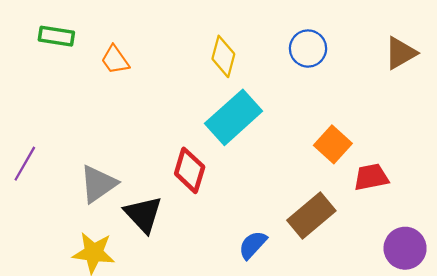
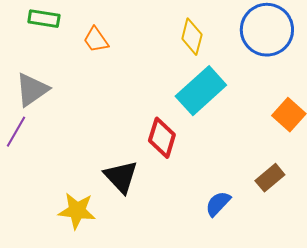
blue circle: (308, 49) -> (267, 30), size x1.6
gray triangle: (98, 184) -> (32, 90), moved
brown rectangle: (311, 215) -> (270, 178), size x0.7

